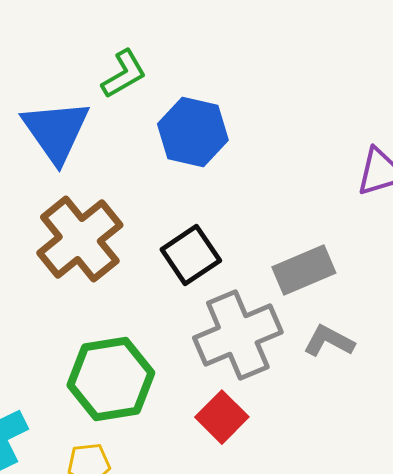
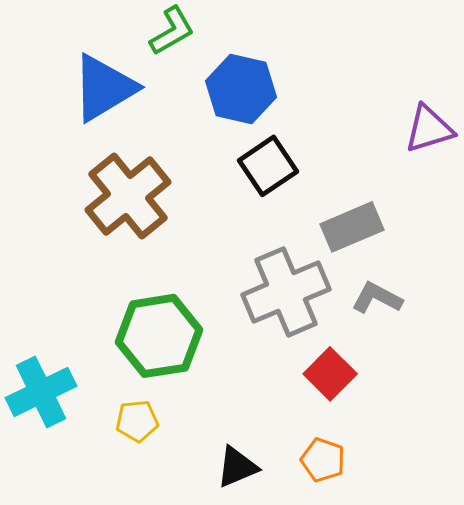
blue triangle: (56, 131) -> (104, 88), turned 34
black square: (191, 255) -> (268, 166), moved
red square: (222, 417) -> (330, 374), moved

